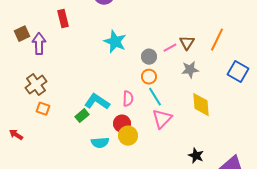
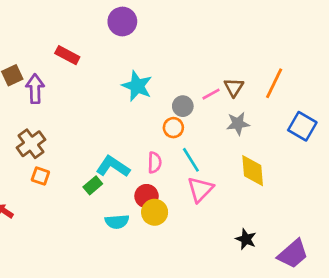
red rectangle: (63, 19) -> (67, 55), turned -48
orange circle: (149, 77) -> (173, 128), moved

